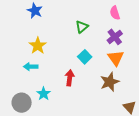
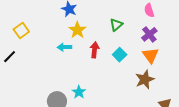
yellow star: (38, 46) -> (77, 30), moved
cyan arrow: (31, 67) -> (64, 47), moved
red arrow: (70, 78) -> (95, 50), moved

